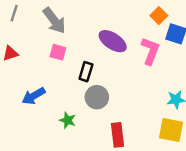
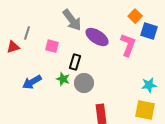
gray line: (14, 13) -> (27, 33), moved
gray arrow: (54, 21) -> (72, 20), moved
green star: (68, 120) -> (63, 79), moved

